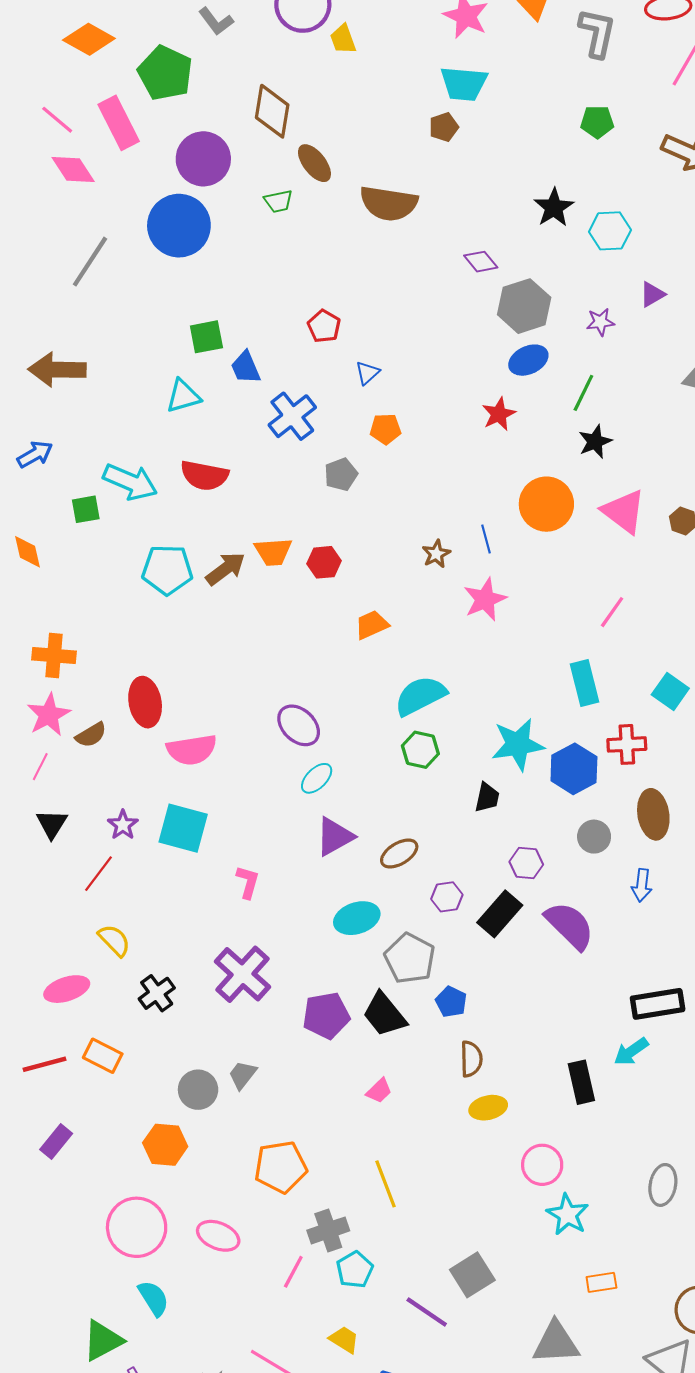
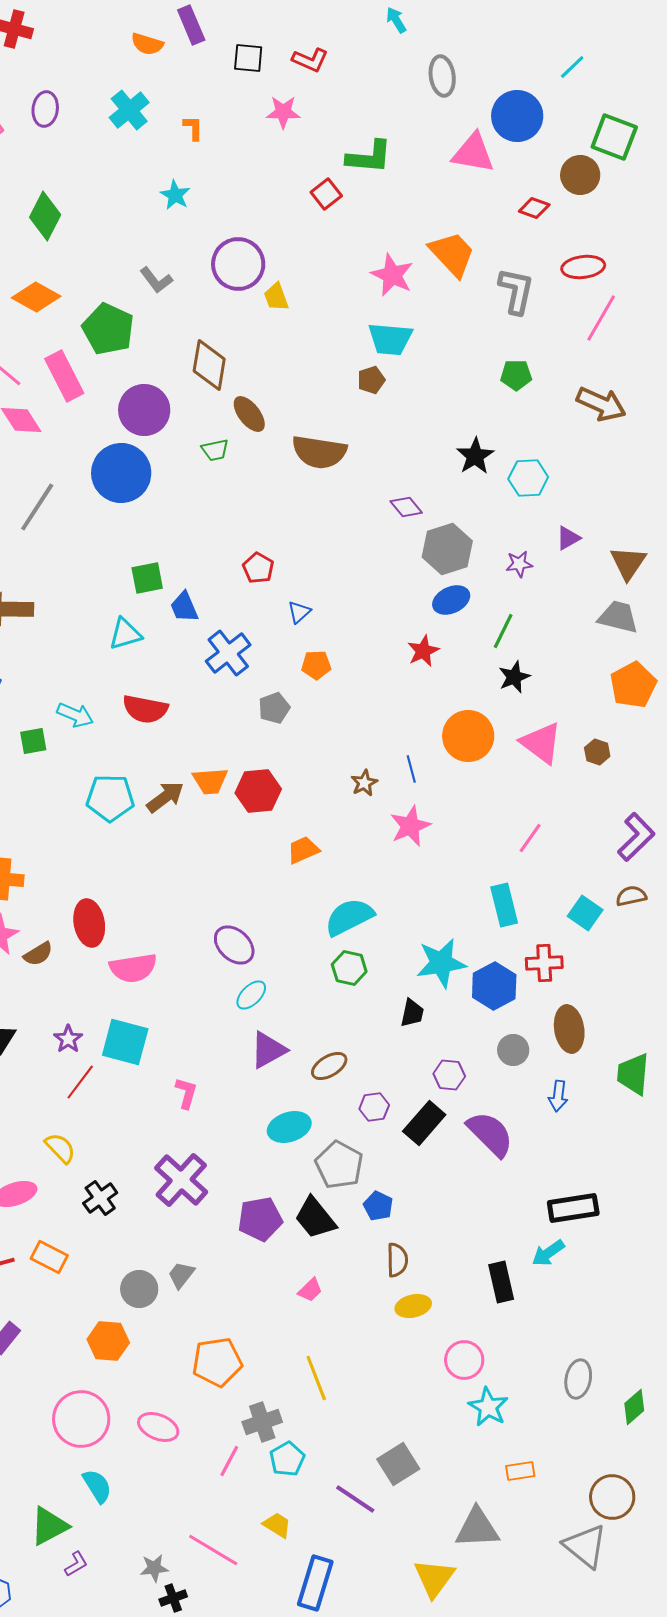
cyan arrow: (130, 482) -> (75, 715), size x0.7
red hexagon: (324, 562) -> (258, 791), size x1.4
red line: (98, 874) -> (80, 1082), moved

